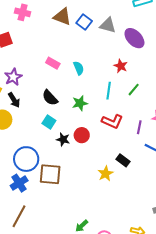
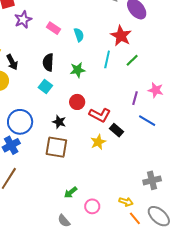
red star: (121, 66) -> (121, 36), size x1.5
purple star: (13, 77) -> (23, 20), moved
black semicircle: (50, 98) -> (48, 62), turned 42
red L-shape: (112, 121) -> (100, 115), moved
black star: (63, 139) -> (59, 122), moved
brown square: (50, 174) -> (56, 147), moved

